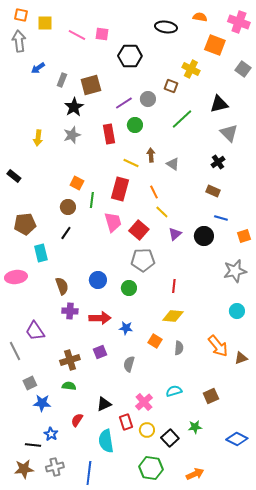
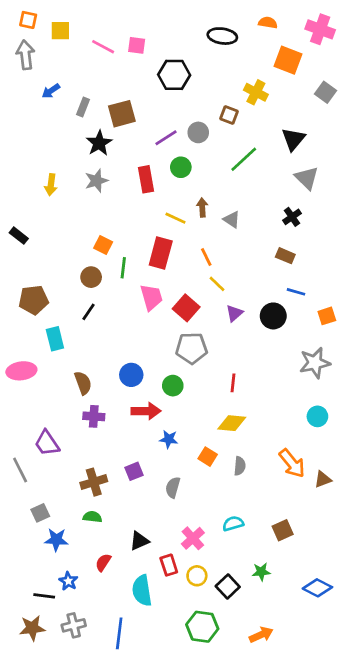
black triangle: (219, 104) -> (293, 139), turned -36
red arrow: (100, 318) -> (146, 411), moved

